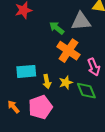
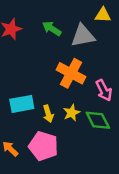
green arrow: (57, 28) -> (52, 28), moved
pink pentagon: (40, 107) -> (43, 146), turned -30

